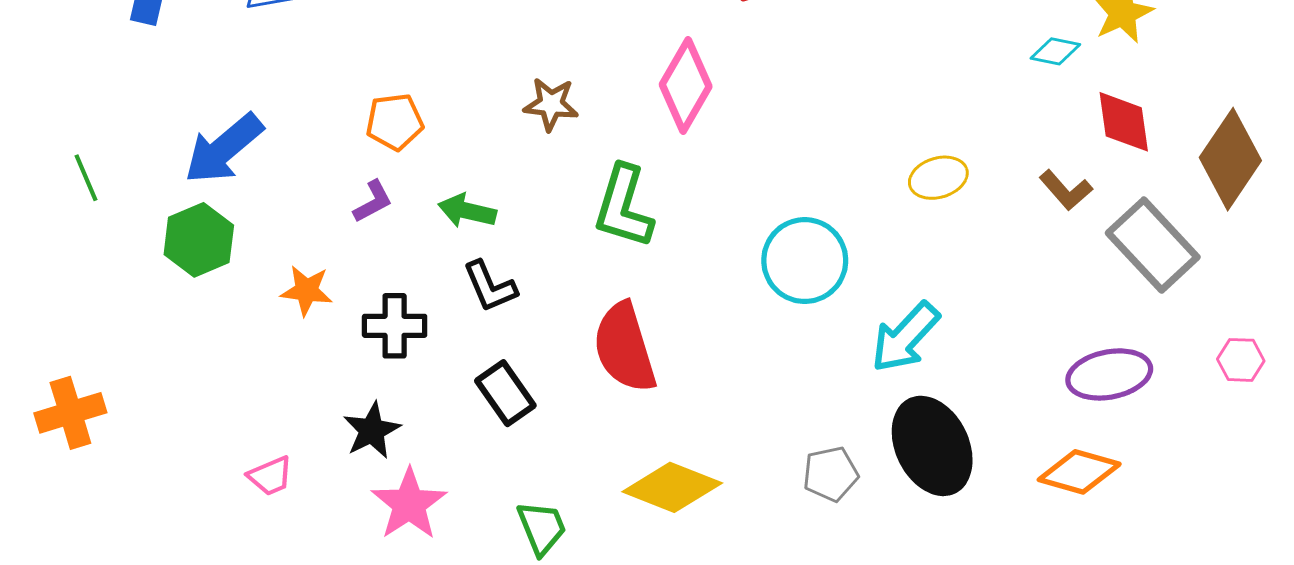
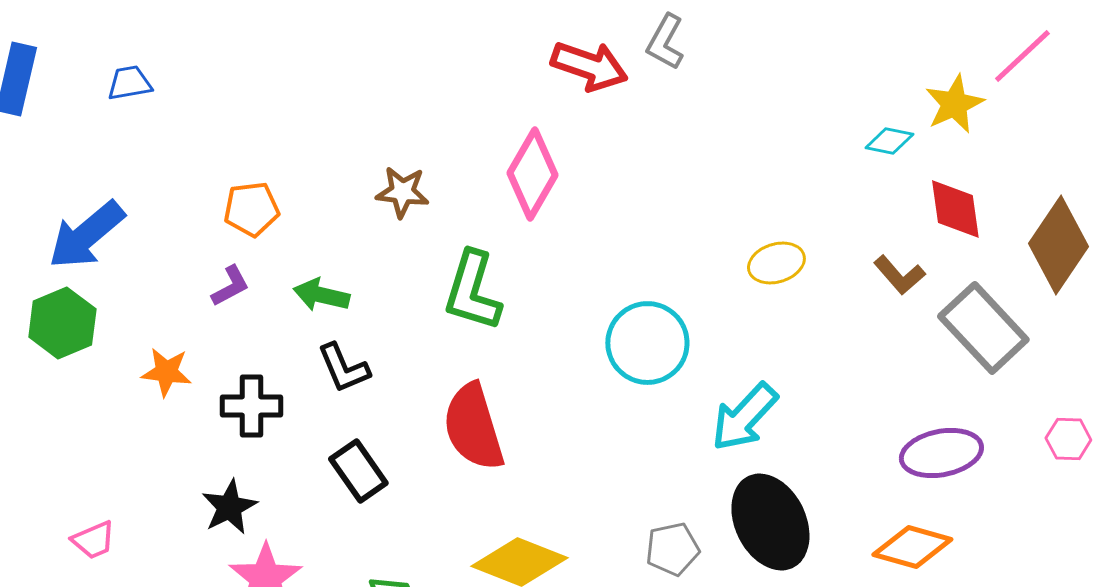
pink trapezoid: (270, 476) -> (93, 540), moved

